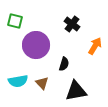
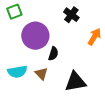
green square: (15, 21) -> (14, 12), turned -35
black semicircle: (64, 64) -> (53, 54), moved

